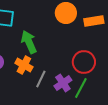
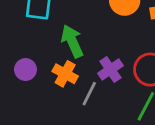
purple cross: (63, 83) -> (110, 70), moved

